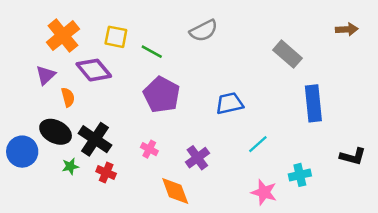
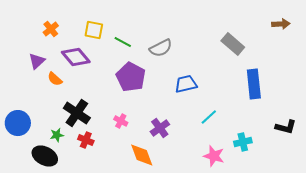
gray semicircle: (204, 31) -> (161, 48), moved
orange cross: (63, 36) -> (51, 29), size x0.6
orange semicircle: (68, 97) -> (55, 79), turned 147
black ellipse: (56, 132) -> (45, 156), moved

